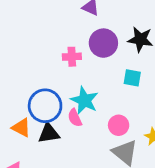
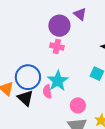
purple circle: (103, 43) -> (59, 26), moved
black triangle: (49, 133) -> (25, 98), turned 36

